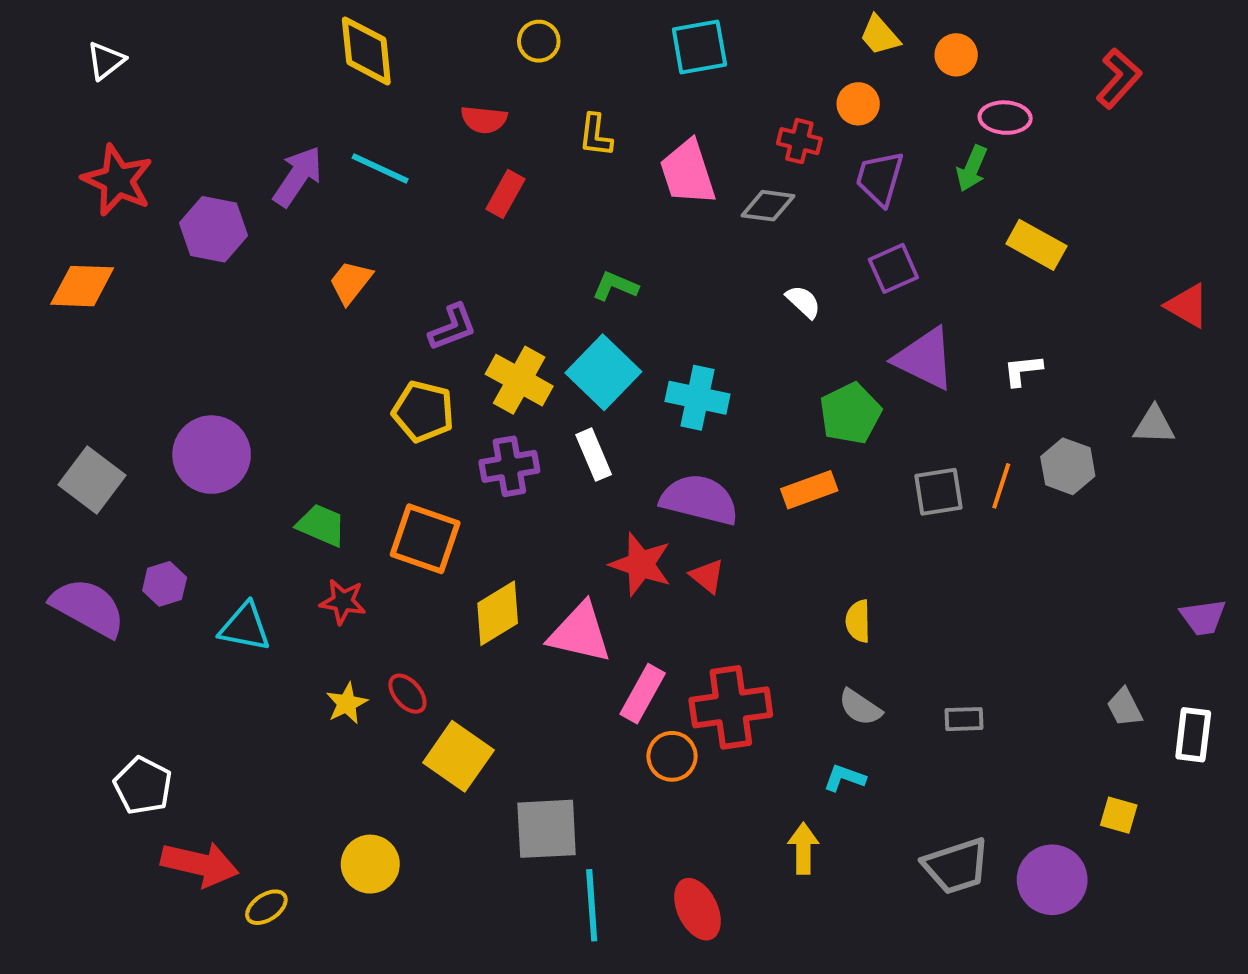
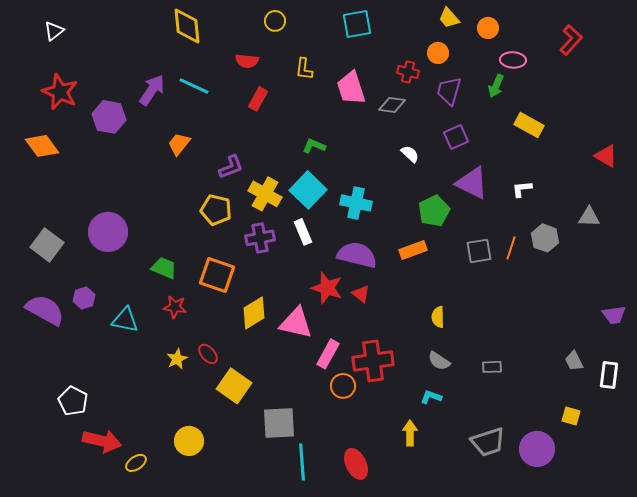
orange diamond: (82, 286) -> (42, 146), turned 52

